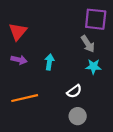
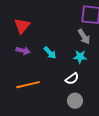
cyan arrow: (49, 62) -> (50, 53), turned 128
cyan star: (93, 67) -> (80, 57), moved

